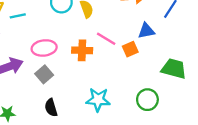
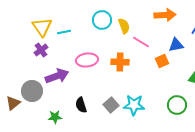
pink line: (106, 39) -> (141, 42), moved
gray square: (44, 74) -> (111, 105), moved
black semicircle: (51, 108) -> (81, 105), moved

